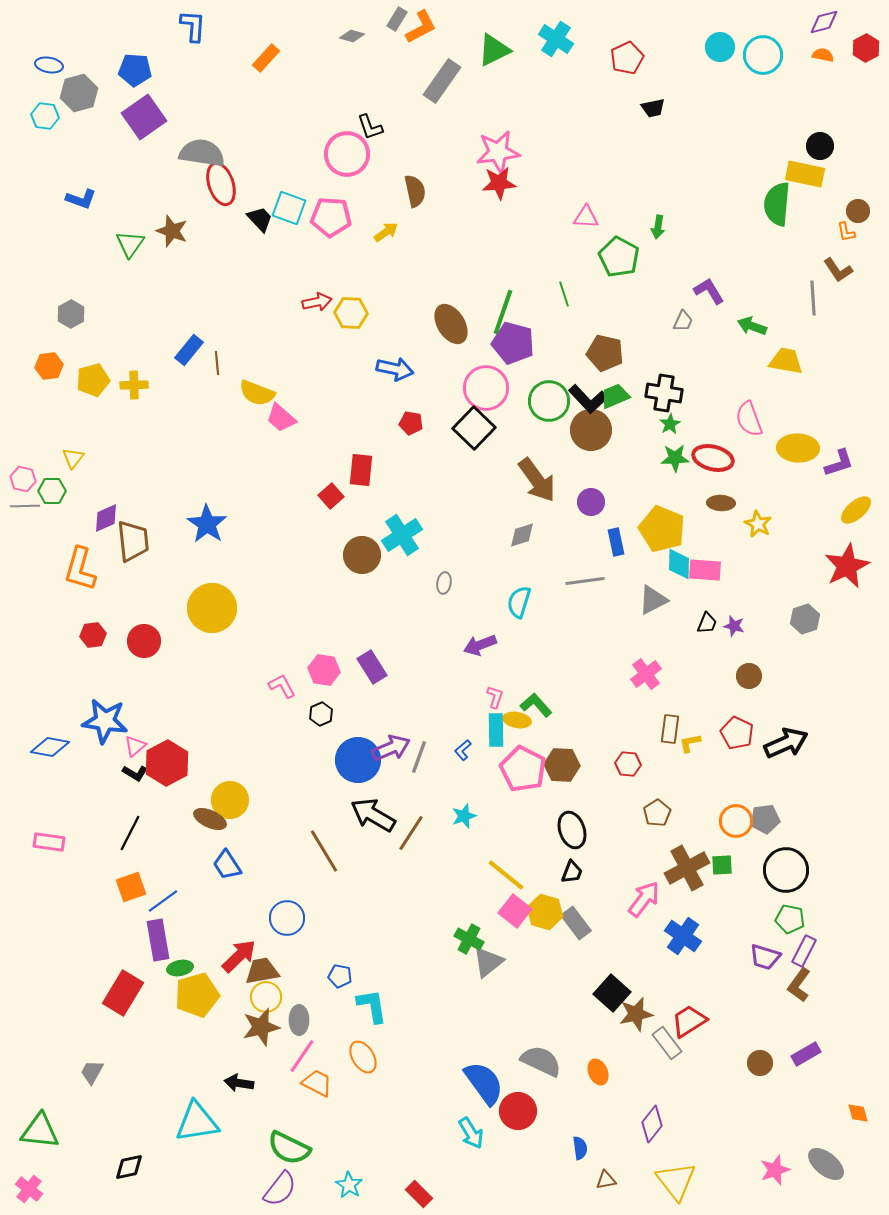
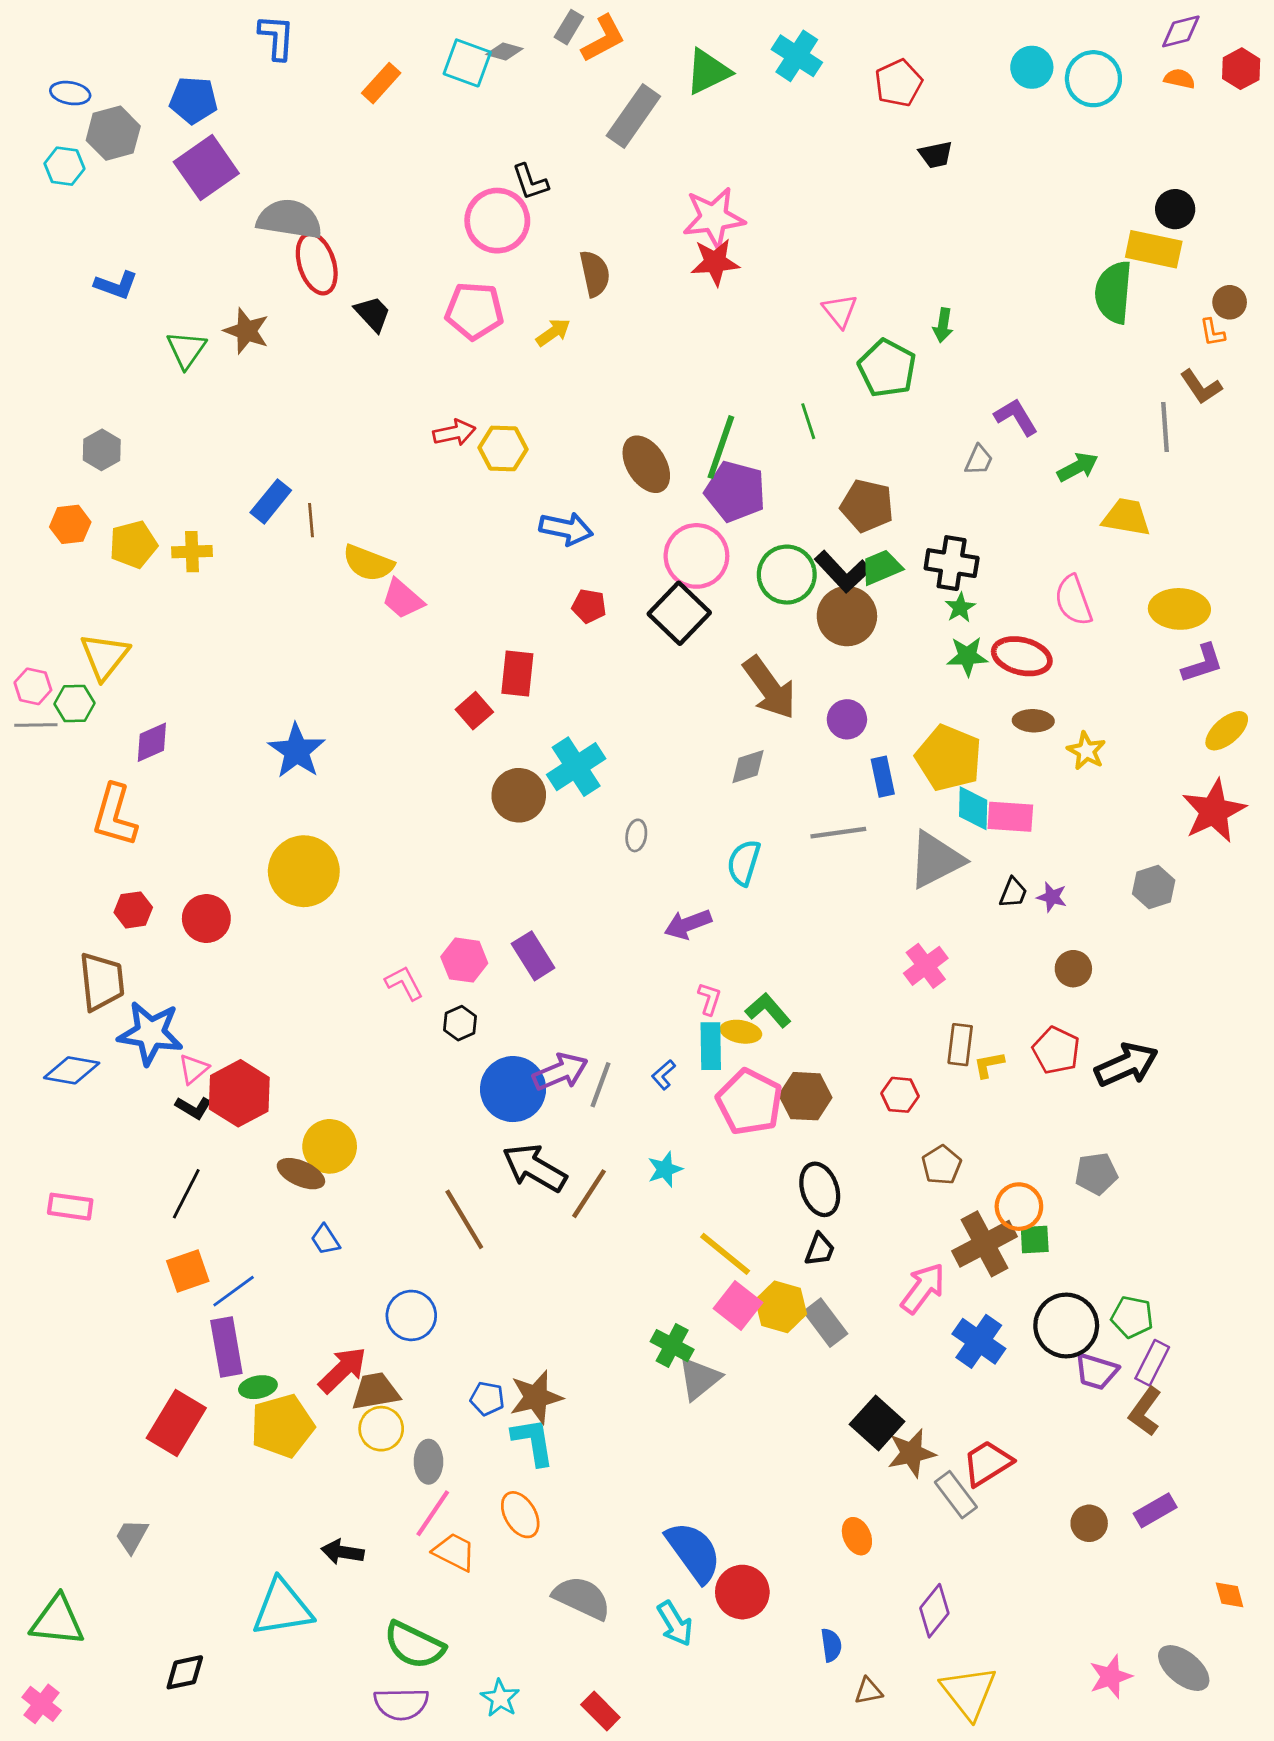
cyan square: (289, 208) -> (467, 63), moved
pink triangle: (586, 217) -> (840, 311), turned 48
green arrow: (752, 326) -> (1078, 467), turned 132
yellow ellipse: (798, 448) -> (1179, 609), moved
yellow triangle: (73, 458) -> (105, 656), size x1.6
brown trapezoid: (133, 541) -> (102, 982), moved
gray triangle: (653, 600) -> (936, 860), size x1.4
orange circle: (736, 821) -> (1019, 1207), moved
blue trapezoid: (227, 865) -> (325, 1240), size x0.7
black circle: (786, 870) -> (1066, 1326), moved
brown star: (261, 1027) -> (536, 1397), moved
gray semicircle: (541, 1061) -> (582, 1598), moved
purple semicircle: (280, 1189) -> (401, 1704), turned 51

